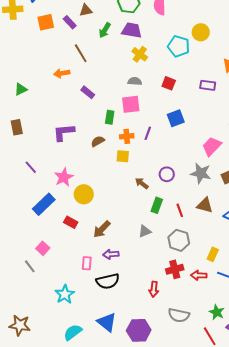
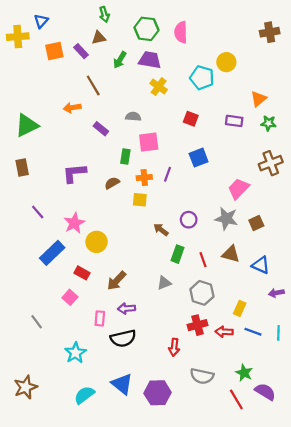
gray semicircle: (135, 81) -> (133, 116), moved
green triangle: (21, 89) -> (27, 125), size x1.6
pink square: (43, 248) -> (70, 297), moved
brown star: (20, 325) -> (26, 387), turned -30

